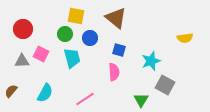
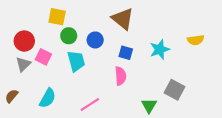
yellow square: (76, 16) -> (57, 17), moved
red circle: (23, 29) -> (24, 41), moved
gray triangle: (22, 61) -> (23, 64), turned -42
cyan star: (151, 61) -> (160, 49), moved

